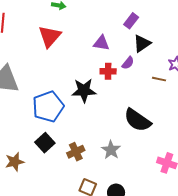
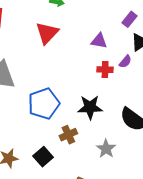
black star: (84, 91) -> (90, 107), moved
black square: (45, 143) -> (43, 157), moved
brown cross: (76, 152) -> (68, 135), moved

